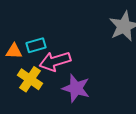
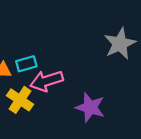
purple star: (76, 88) -> (90, 107), moved

